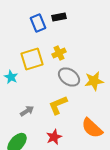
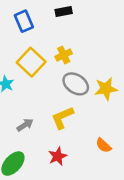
blue rectangle: (38, 23) -> (24, 21), moved
yellow square: (32, 59) -> (31, 62), turned -30
orange semicircle: (92, 128) -> (103, 145), size x0.6

